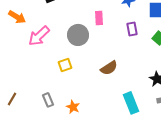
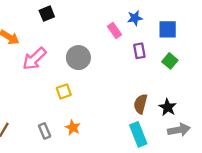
pink rectangle: (99, 18) -> (115, 30), moved, turned -32
brown semicircle: (109, 68) -> (141, 104), moved, turned 138
orange star: (73, 107) -> (73, 128), moved

